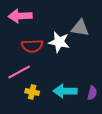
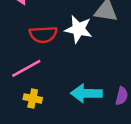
yellow cross: (32, 92) -> (33, 99), moved

